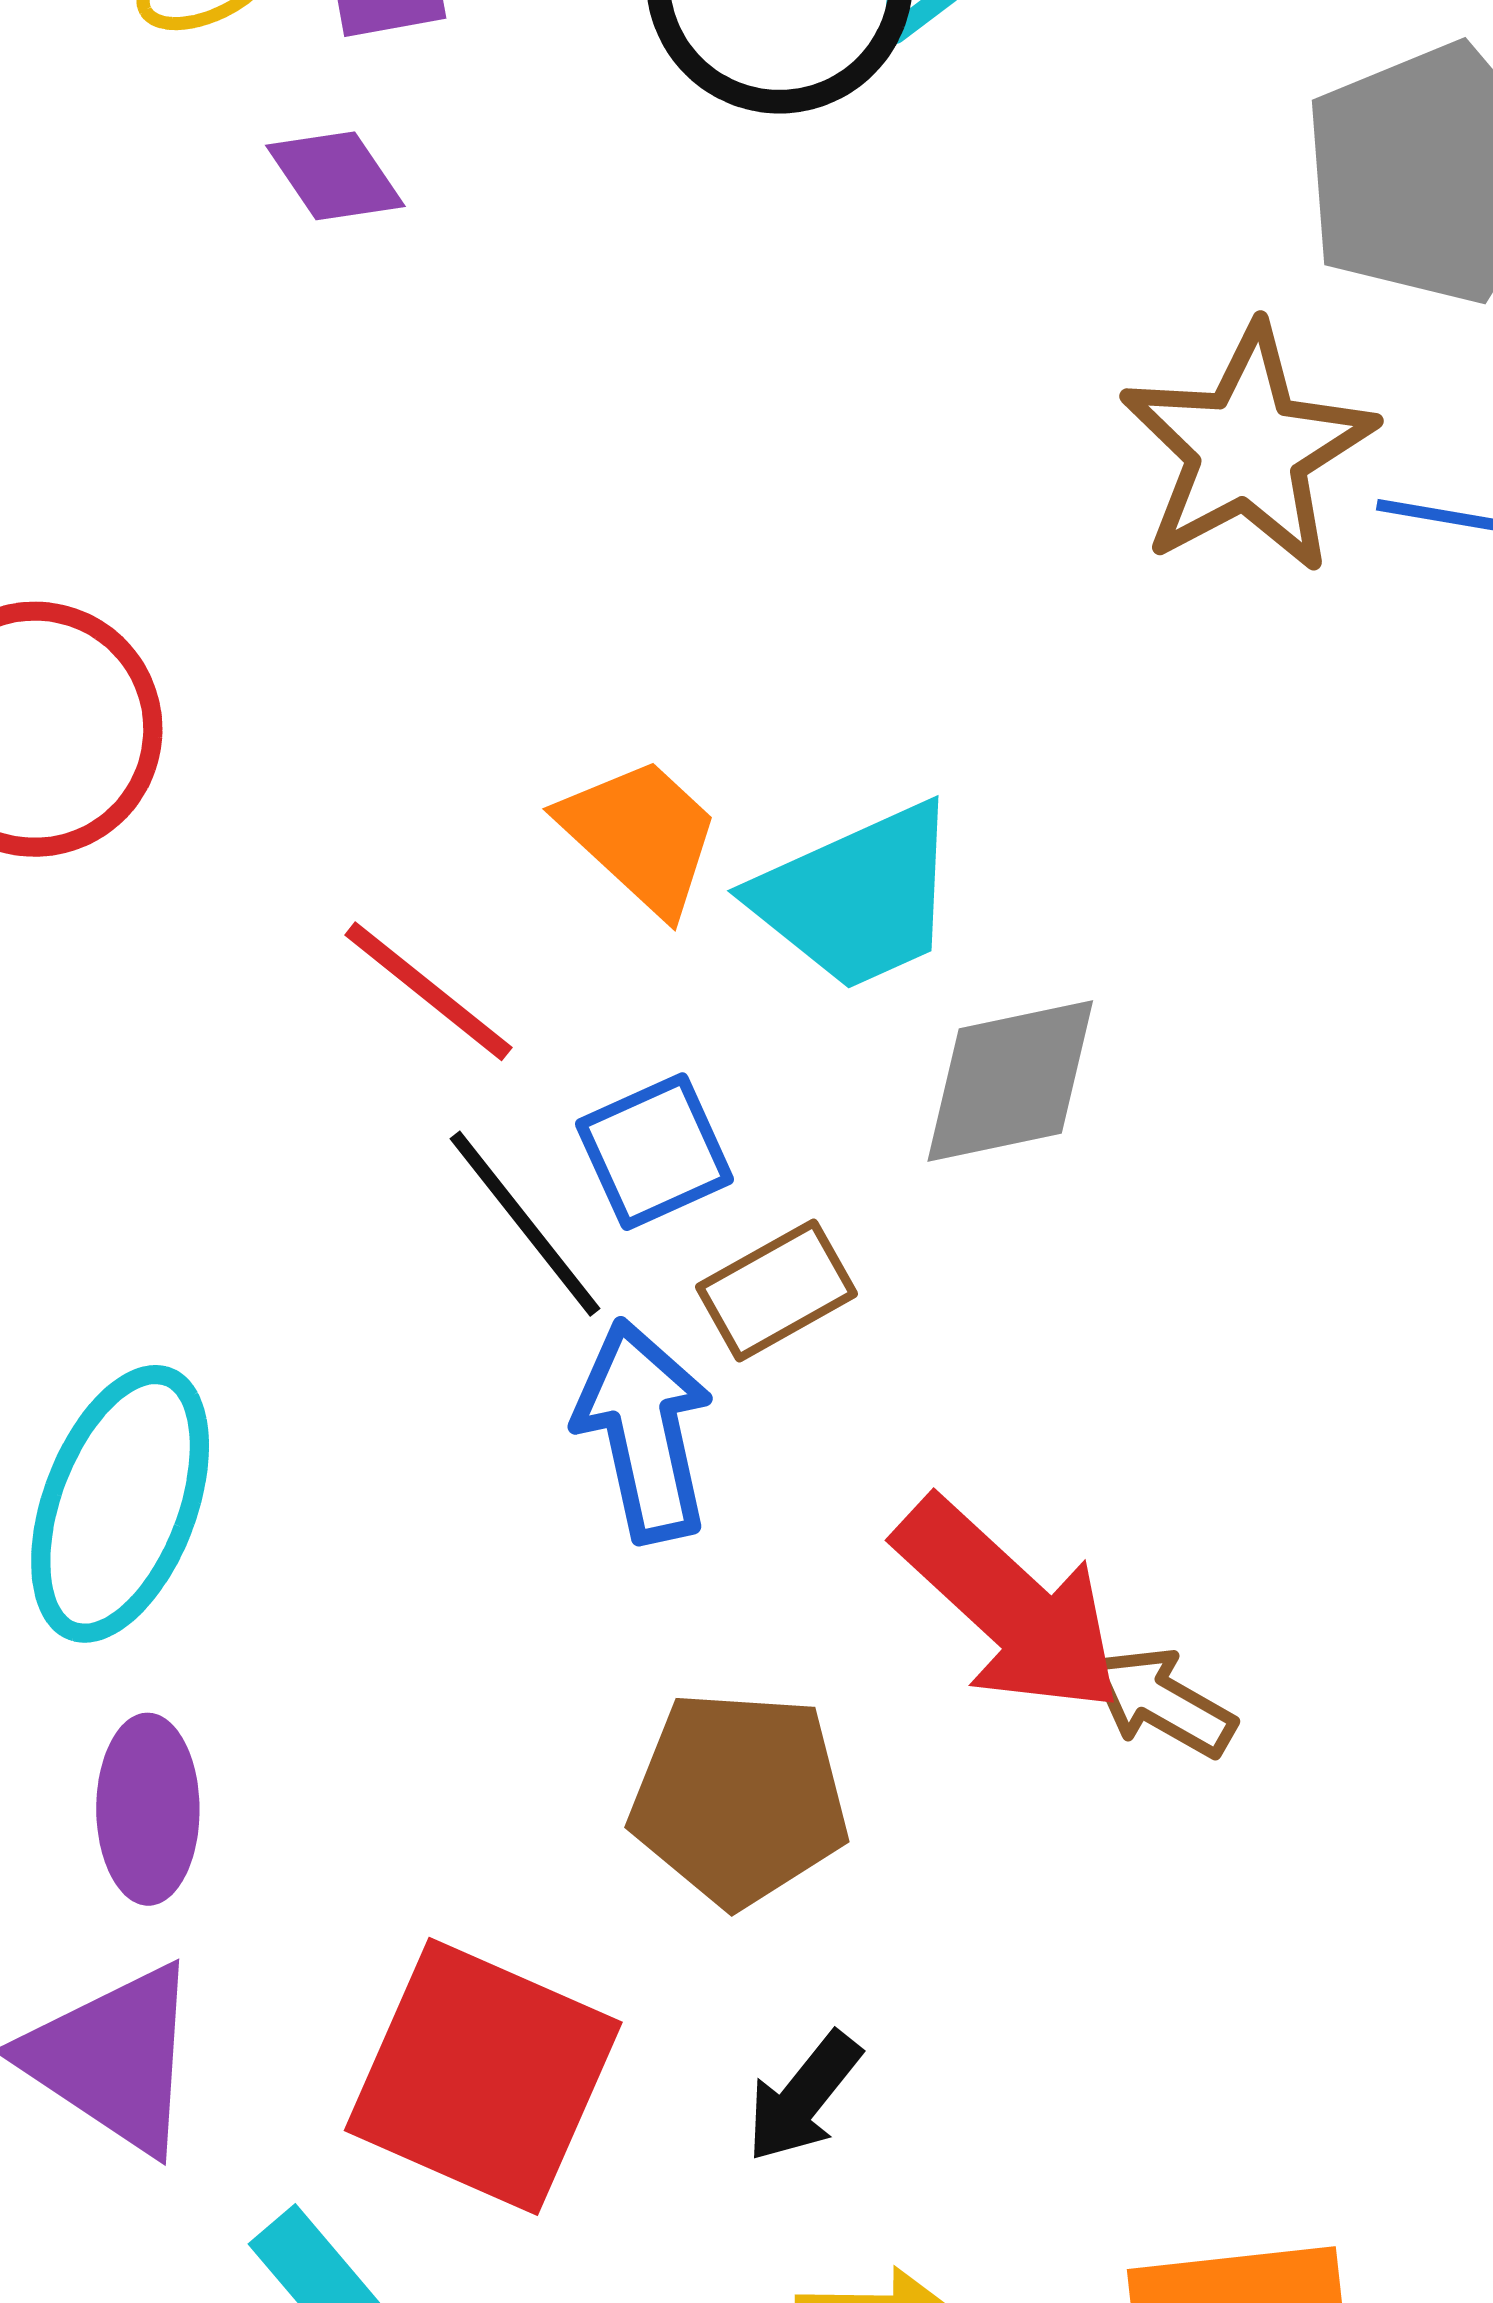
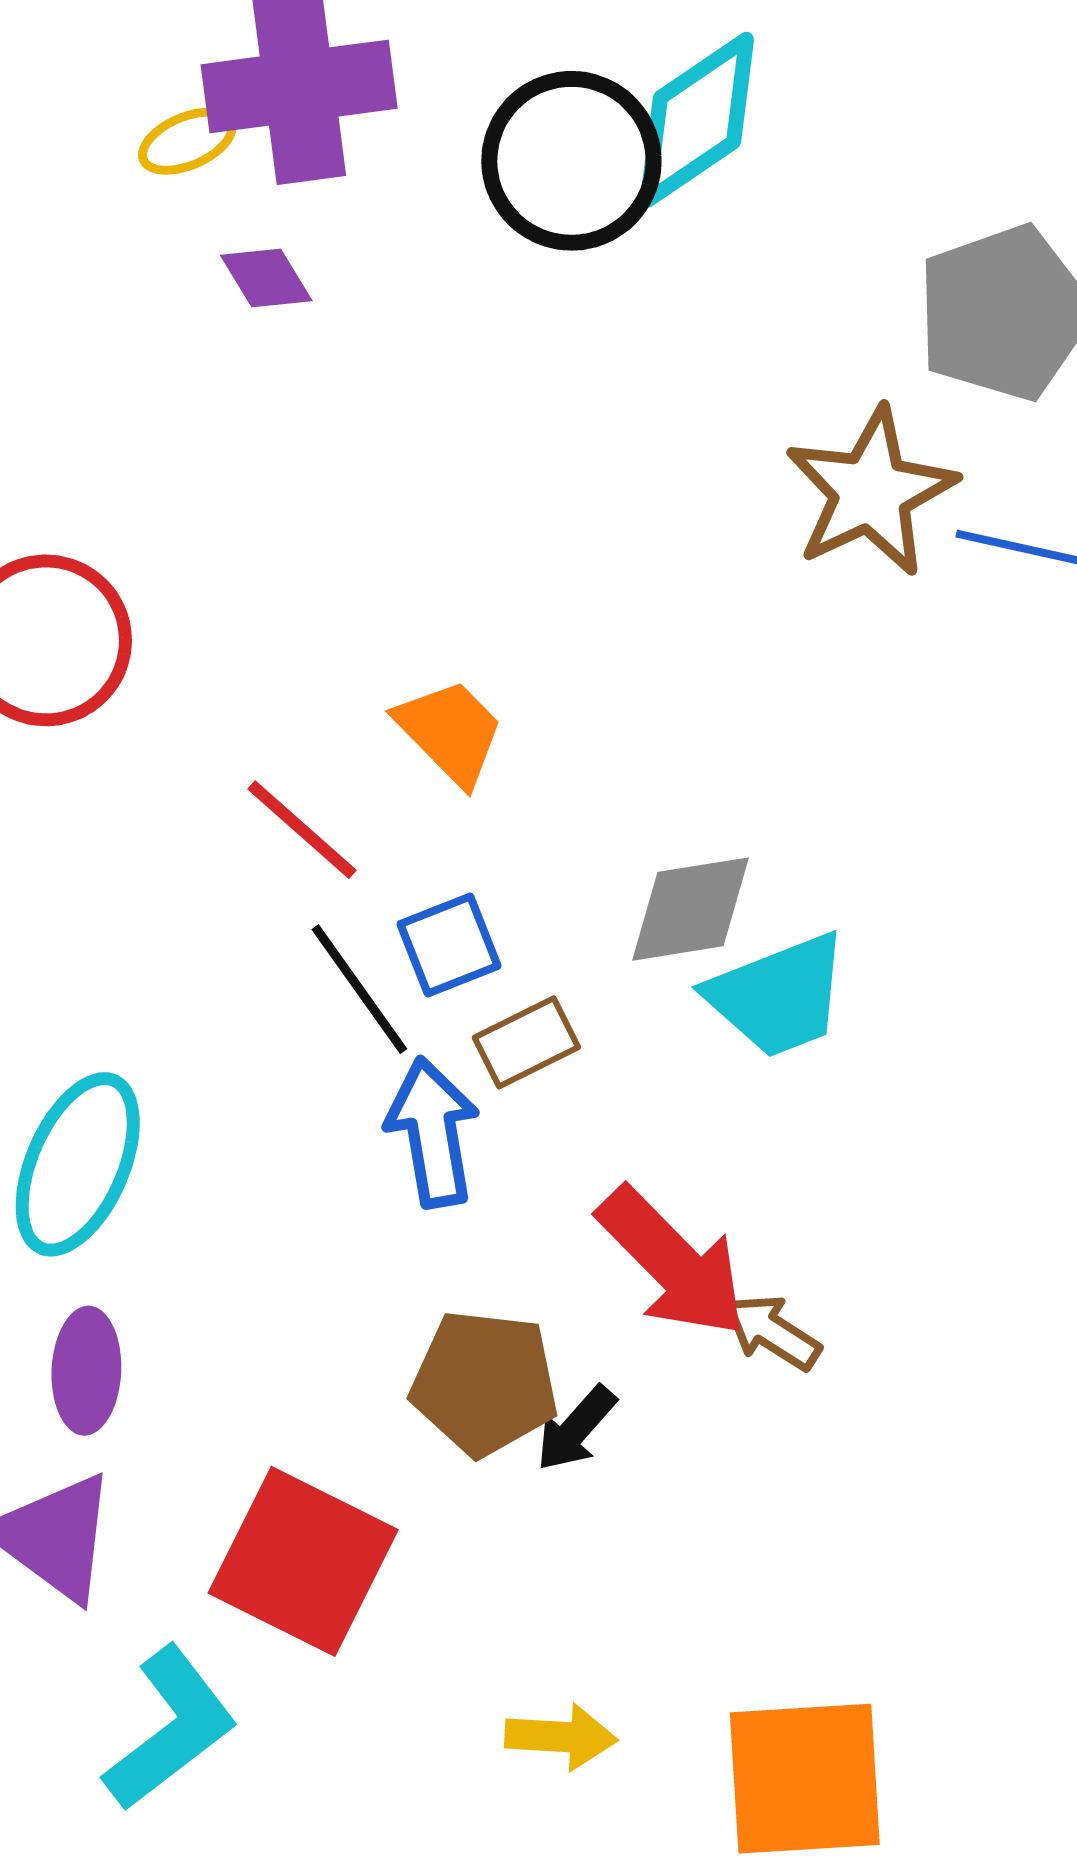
cyan trapezoid: (857, 897) -> (778, 996), moved
black arrow: (803, 2097) -> (576, 1428), moved

